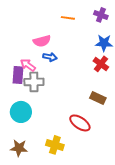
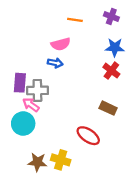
pink semicircle: (42, 41) -> (61, 44), moved
pink arrow: (28, 65) -> (31, 105), moved
brown star: (19, 148) -> (37, 162), moved

